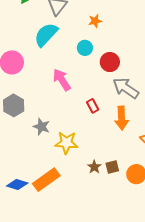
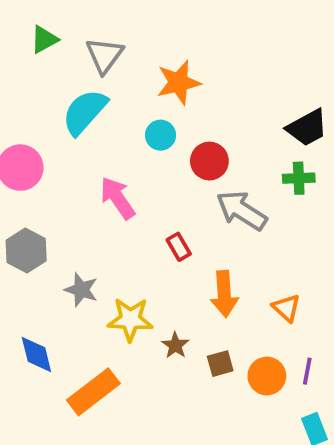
orange star: (95, 21) -> (179, 83), size x1.6
orange arrow: (122, 118) -> (224, 294), moved
brown star: (94, 167) -> (175, 345), moved
blue diamond: (17, 185) -> (36, 355), moved, turned 60

